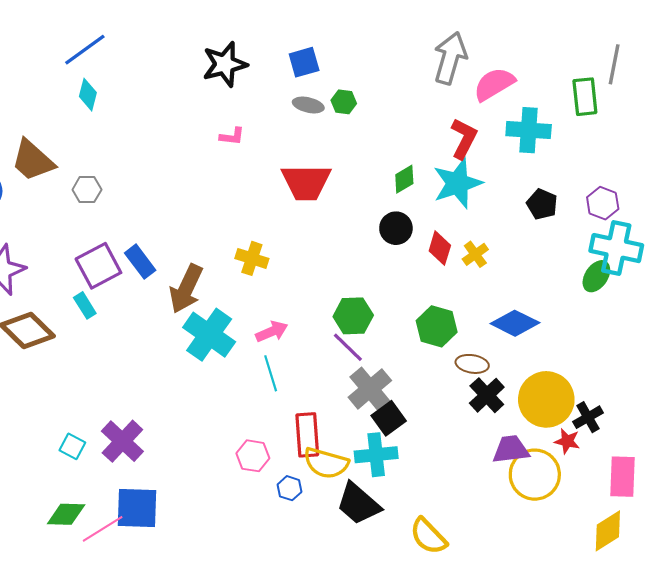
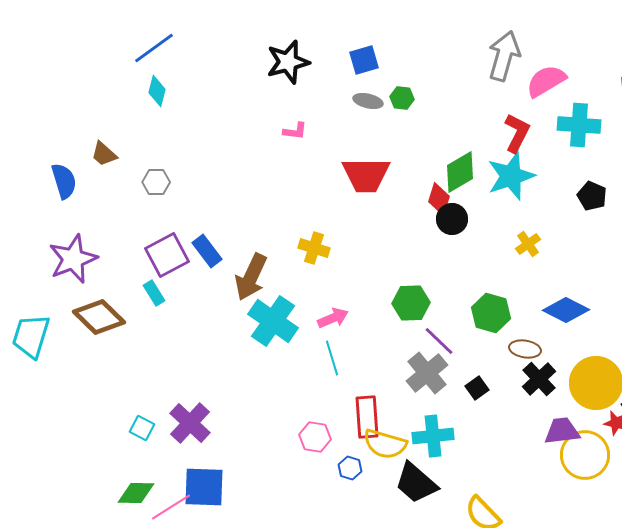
brown trapezoid: (33, 160) -> (104, 154), size x0.6
green diamond: (404, 179) -> (460, 172), size x1.5
red diamond: (440, 248) -> (439, 199), moved
purple line: (348, 347) -> (439, 341), moved
black square: (389, 418) -> (477, 388), moved, size x0.7

